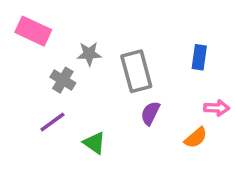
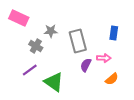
pink arrow: (217, 108) -> (104, 58), moved
green triangle: (94, 143) -> (54, 82), size x1.5

